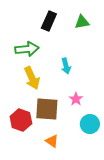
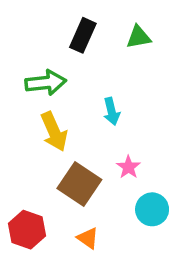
brown square: (47, 109) -> (79, 184), turned 30
red hexagon: (21, 120) -> (27, 230), moved

